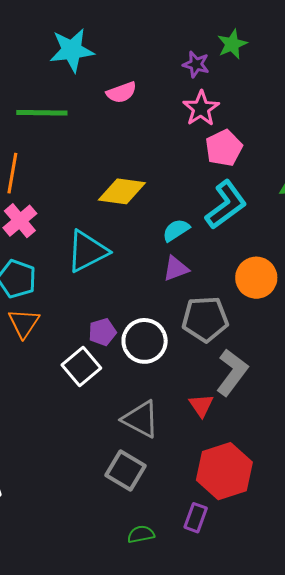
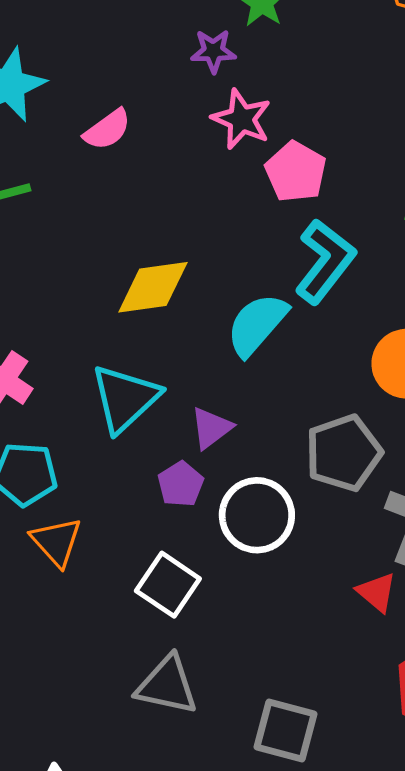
cyan semicircle: (176, 230) -> (257, 324), size x1.5
purple triangle: (176, 269) -> (211, 428), moved
purple pentagon: (102, 332) -> (181, 484), moved
gray triangle: (141, 419) -> (167, 685), moved

